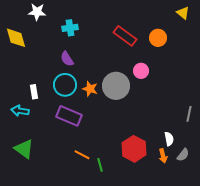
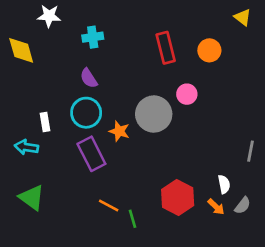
red rectangle: (125, 36) -> (166, 48), turned 40
orange star: (90, 89) -> (119, 131), moved
purple rectangle: (69, 116) -> (91, 154), turned 40
orange arrow: (163, 156) -> (216, 207), turned -32

